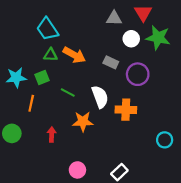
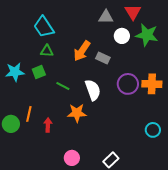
orange arrow: (74, 55) -> (82, 51), moved, turned 95
purple circle: (138, 74) -> (128, 84), moved
orange line: (31, 103) -> (29, 114), moved
orange cross: (126, 110) -> (152, 84), moved

